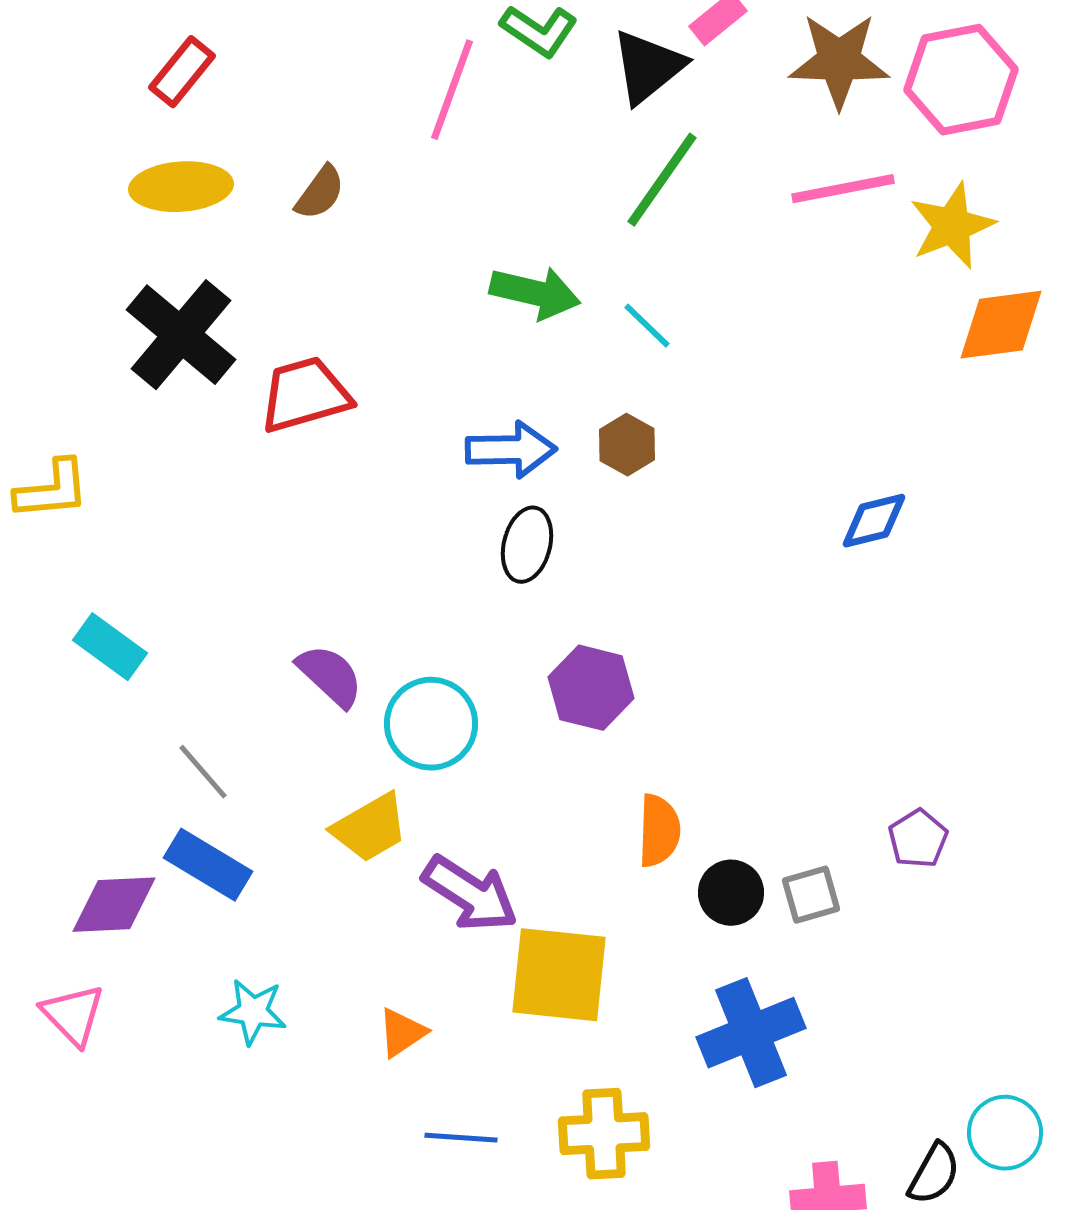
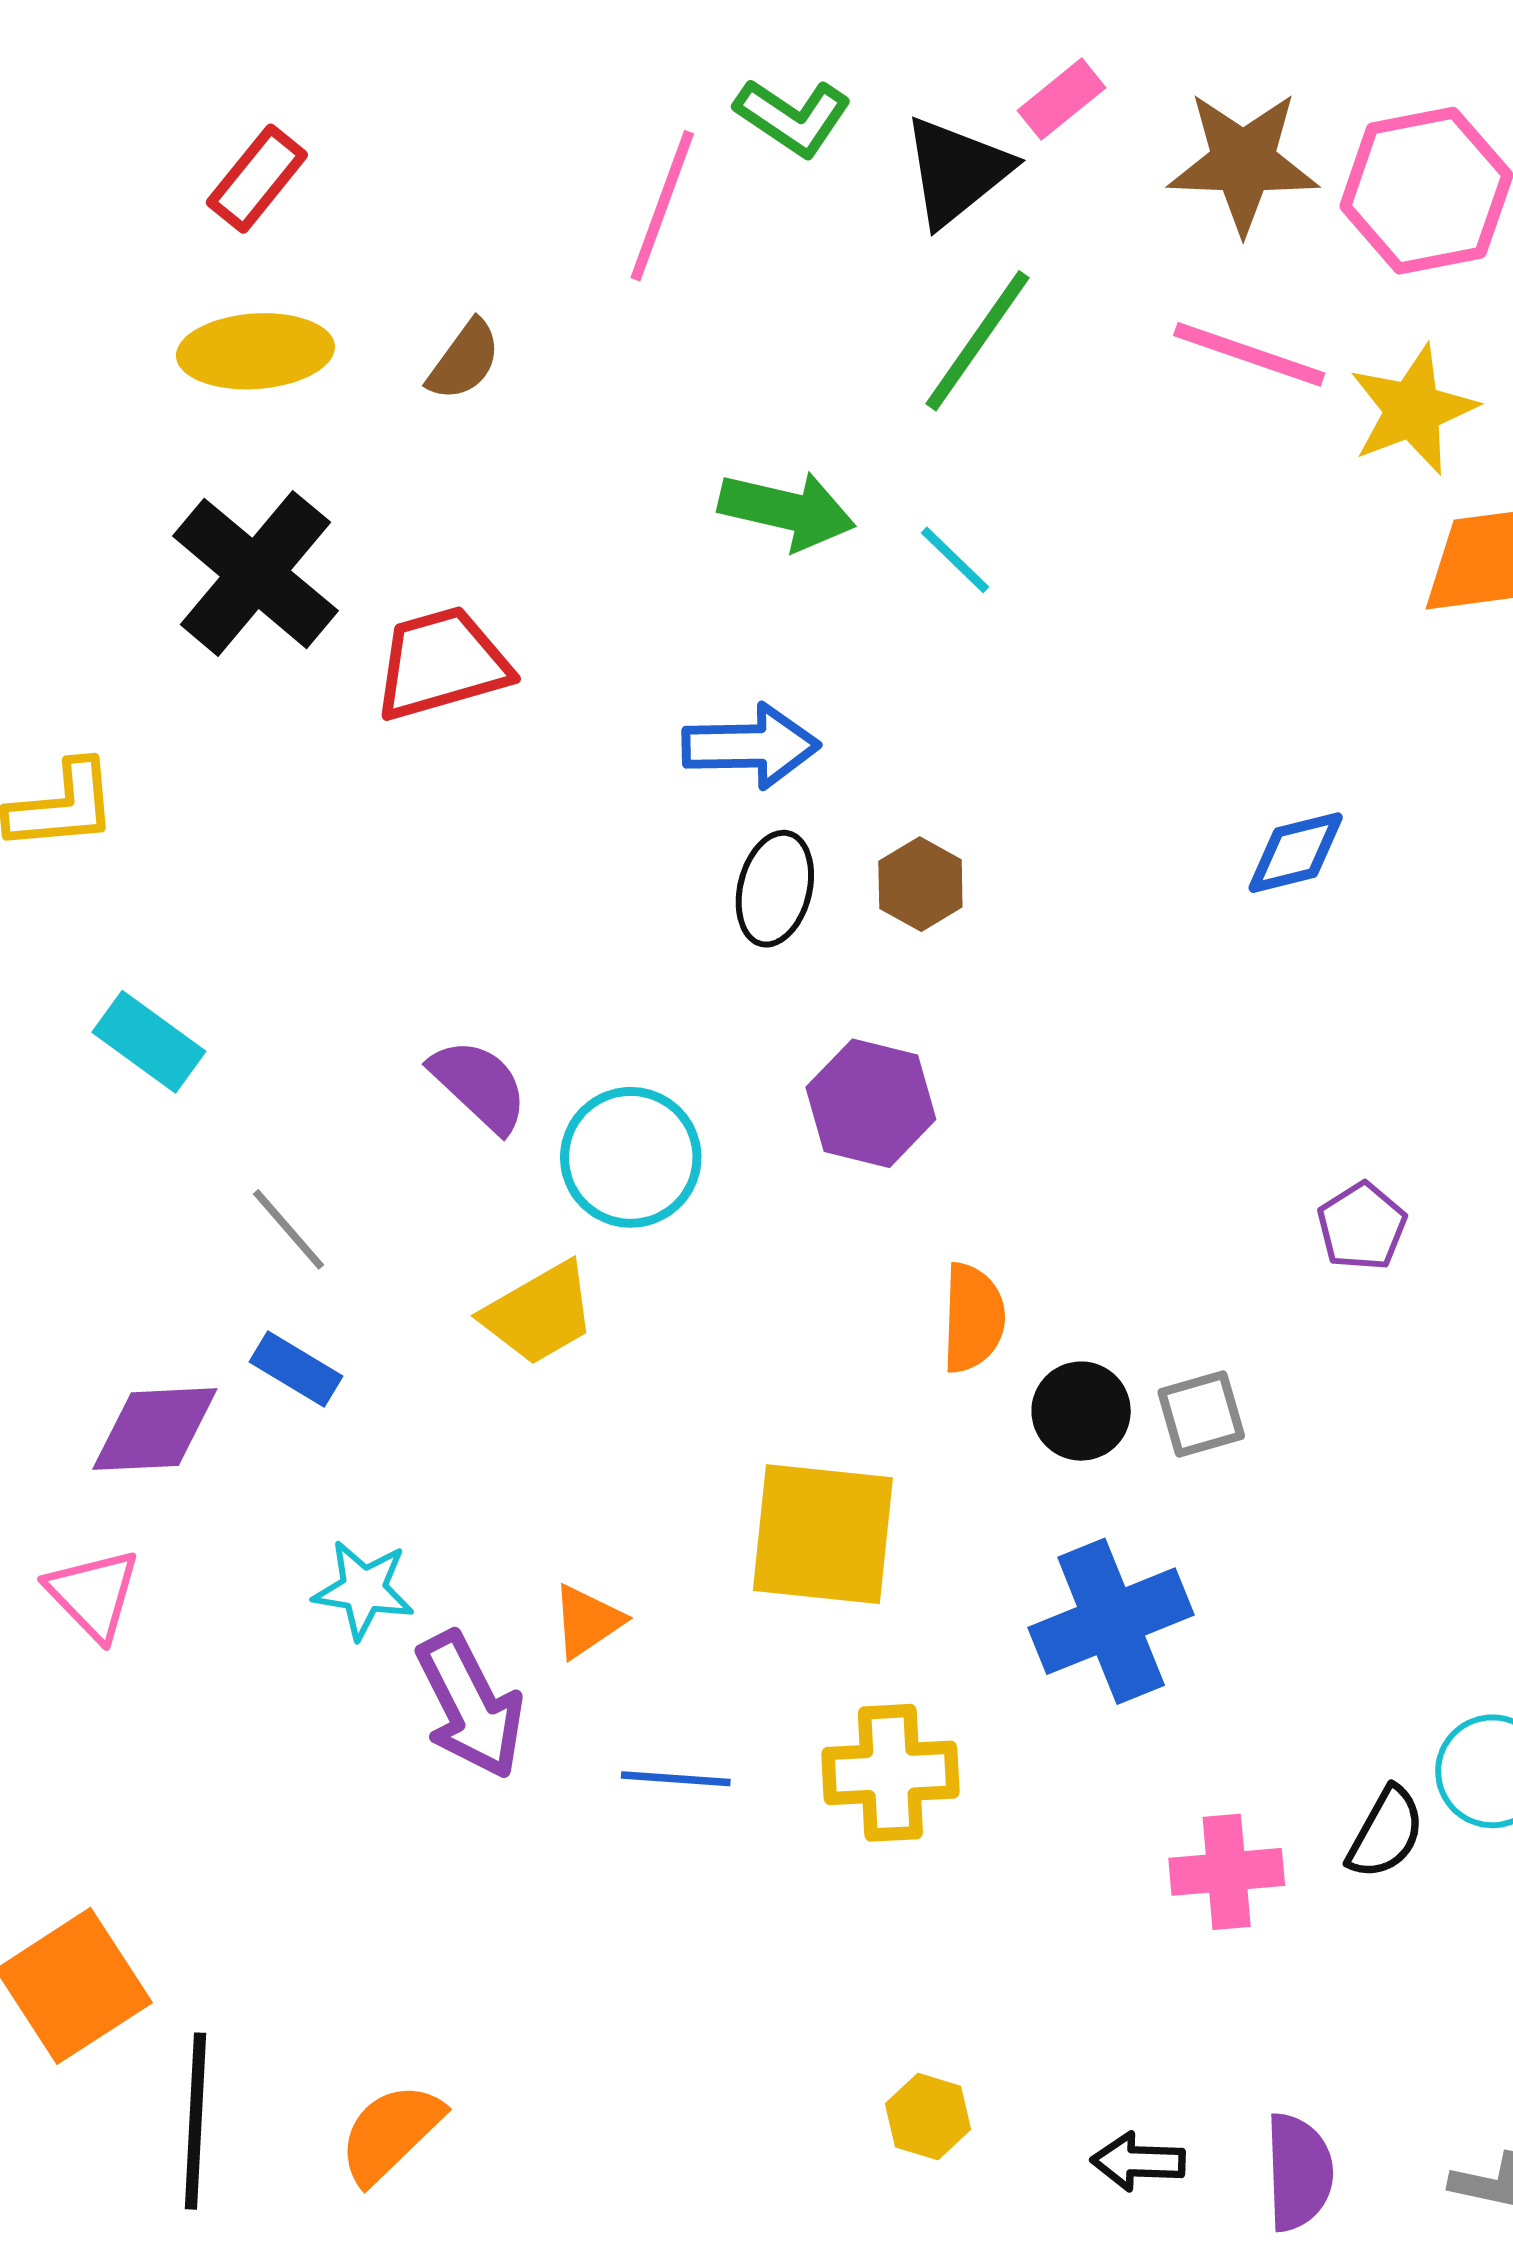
pink line: (843, 189) -> (1249, 354), turned 30
brown hexagon: (627, 445) -> (920, 884), moved
purple pentagon: (918, 839) -> (1362, 1226), moved
blue rectangle: (208, 865) -> (296, 1369), size x0.7
purple arrow: (470, 894) -> (470, 1705), moved, turned 30

